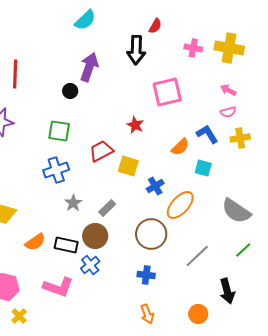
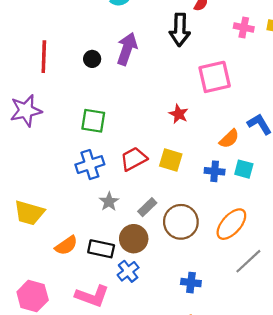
black circle: (70, 91) -> (92, 59), moved
red trapezoid: (101, 151) -> (134, 159), moved
cyan square: (203, 168) -> (244, 169), moved
blue cross: (155, 186) -> (215, 171), moved, turned 36
orange ellipse: (180, 205) -> (231, 224), moved
brown circle: (151, 234) -> (181, 222), moved

